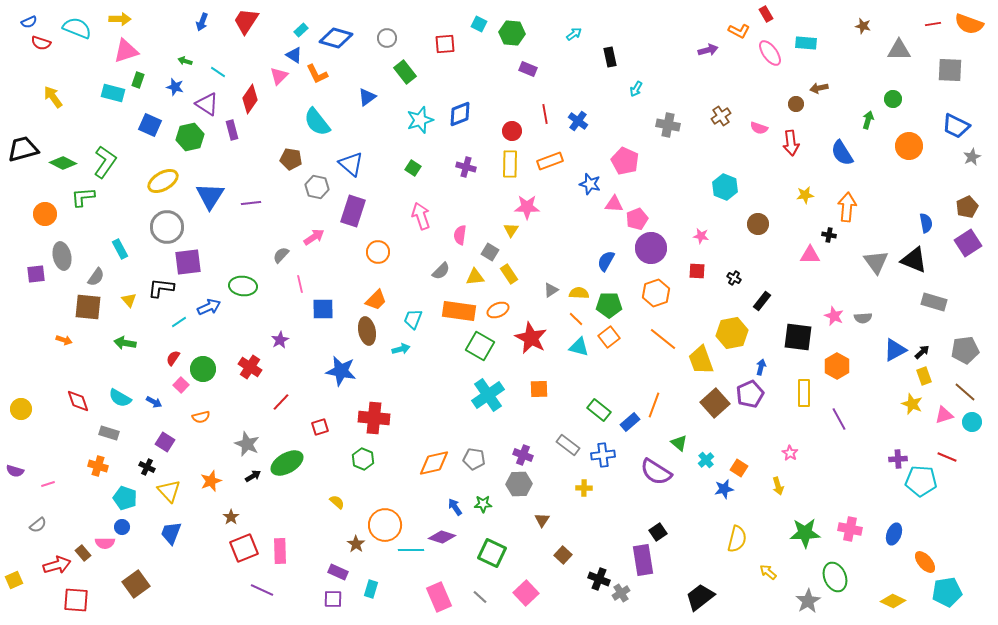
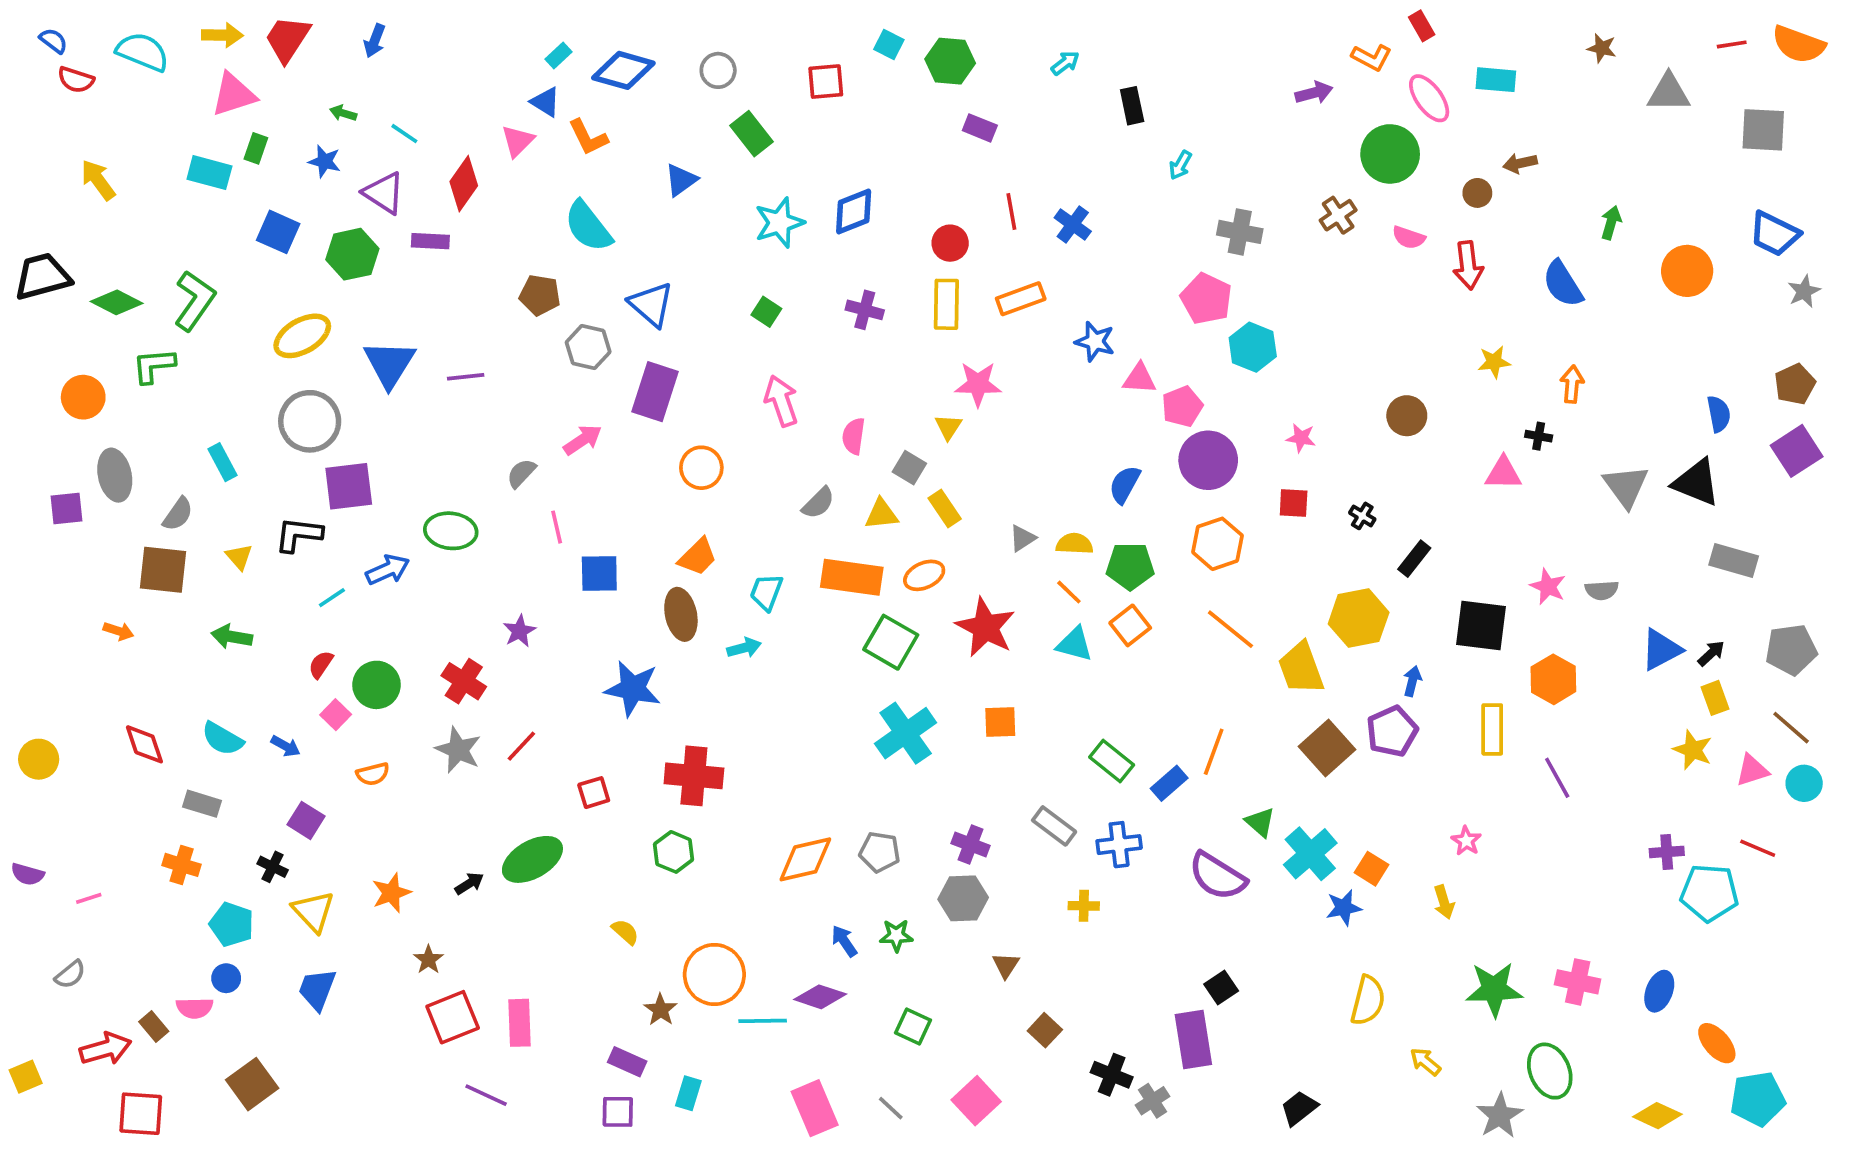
red trapezoid: (246, 21) -> (287, 39), moved
blue semicircle: (29, 22) -> (53, 41), turned -119
green circle: (893, 99) -> (1390, 154), moved, size x1.8
purple rectangle: (232, 130) -> (430, 241), turned -72
pink pentagon: (625, 161) -> (1206, 299), moved
cyan hexagon: (725, 187) -> (1253, 347), moved
orange arrow: (847, 207) -> (1572, 384), size x0.7
gray star: (247, 444) -> (458, 750), moved
cyan cross: (706, 460) -> (1310, 854), size x1.8
green square: (492, 553) -> (913, 1026), size x0.7
black trapezoid: (700, 597) -> (1299, 1108), size x0.7

